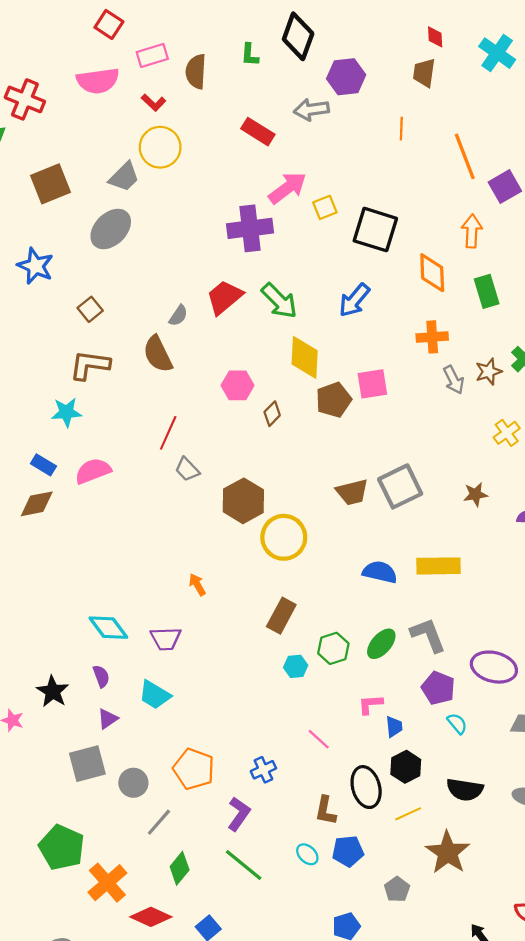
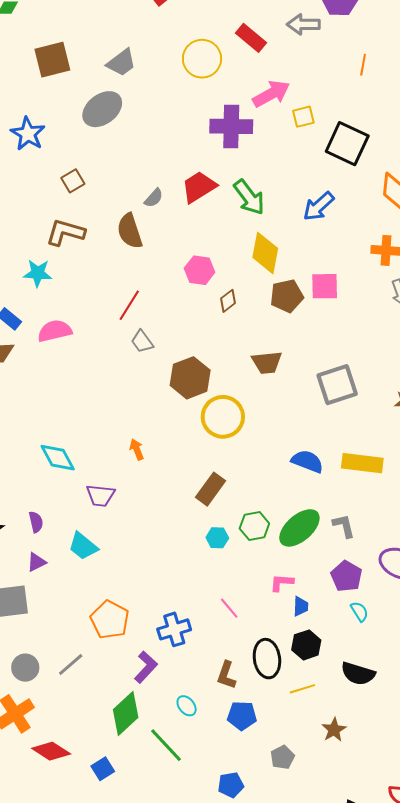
orange line: (401, 129) -> (363, 65), moved
yellow circle: (160, 147) -> (202, 59), moved
brown trapezoid: (352, 492) -> (267, 362), moved
cyan diamond: (108, 628) -> (58, 458), moved
gray L-shape: (428, 635) -> (344, 526), size x0.7
green ellipse: (381, 644) -> (299, 528), size x1.4
blue cross: (263, 770) -> (174, 629), size x1.4
gray circle: (133, 783) -> (25, 668), moved
brown star: (448, 853) -> (334, 730), size x0.6
cyan ellipse: (307, 854) -> (187, 706), moved
green line: (244, 865) -> (166, 745), moved
green diamond: (180, 868) -> (126, 713), moved, size x1.4

